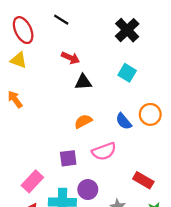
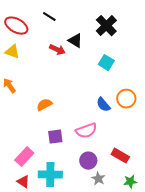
red ellipse: (23, 30) -> (16, 26), turned -35
black triangle: (83, 82) -> (75, 41), moved, turned 35
orange semicircle: (83, 121) -> (44, 105), moved
purple circle: (88, 190) -> (88, 161), moved

